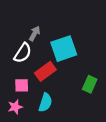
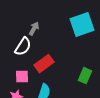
cyan square: (64, 49) -> (82, 25), moved

